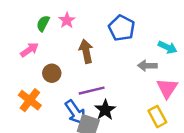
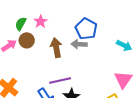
gray arrow: (147, 66) -> (79, 44), moved
brown circle: (52, 73) -> (27, 40), moved

